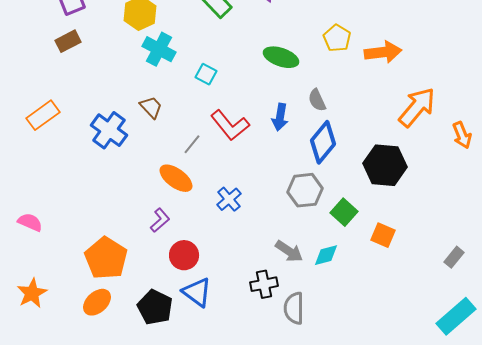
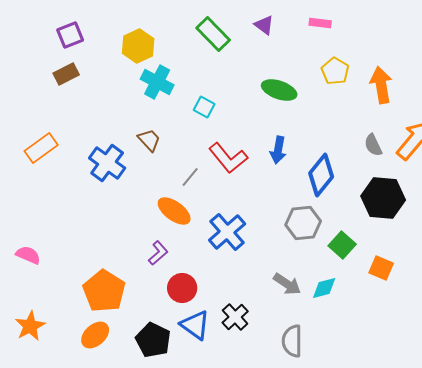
orange arrow: (383, 52) -> (381, 85), turned -93
gray semicircle: (317, 100) -> (373, 145), moved
blue cross: (229, 199) -> (227, 232), size x1.5
black cross: (264, 284) -> (235, 317), moved, turned -32

